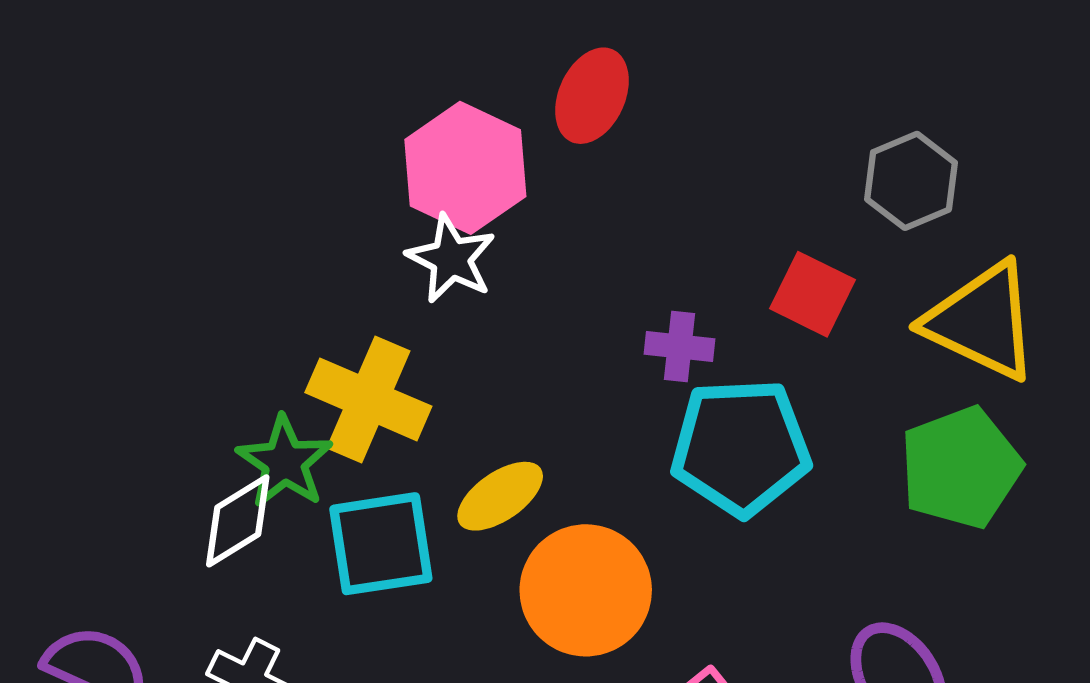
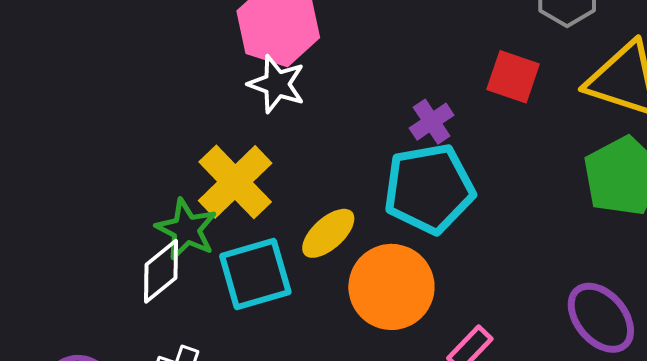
purple cross: (680, 347) -> (432, 122), turned -33
yellow cross: (368, 399) -> (235, 182), turned 30
cyan pentagon: (741, 447) -> (429, 189), moved

